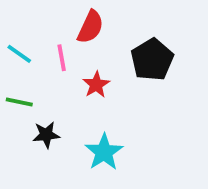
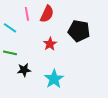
pink line: (62, 58) -> (27, 14), moved
black pentagon: (152, 60) -> (79, 31), turned -30

